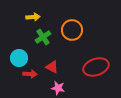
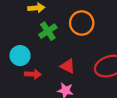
red triangle: (52, 67) -> (68, 66), moved

